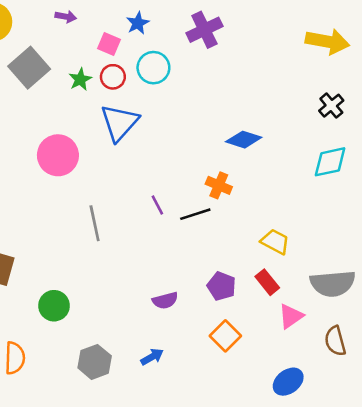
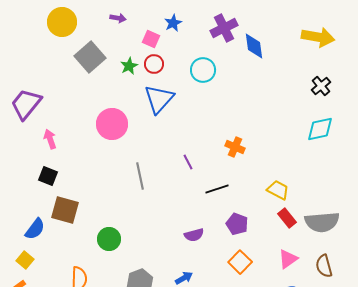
cyan circle: (153, 68) -> (203, 70), moved
blue diamond: (244, 140) -> (254, 46), moved, turned 64
black line: (195, 214) -> (217, 189), moved
red rectangle: (267, 282) -> (287, 218), moved
pink triangle: (291, 316) -> (288, 259), moved

